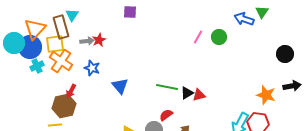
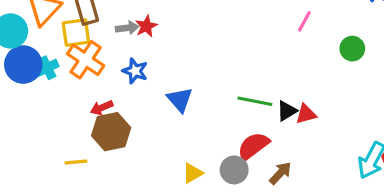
green circle: (219, 37) -> (352, 49), moved
blue circle: (30, 47) -> (23, 65), moved
red arrow: (71, 91) -> (102, 108), turned 40
brown hexagon: (64, 106) -> (111, 132), moved
red semicircle: (166, 115) -> (253, 146), size x1.5

